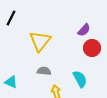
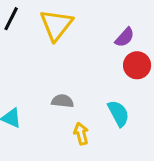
yellow triangle: (40, 41) -> (56, 25), moved

